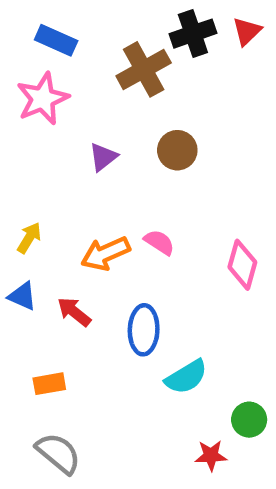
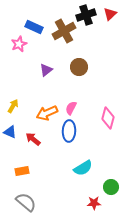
blue rectangle: (56, 40) -> (34, 27), moved
pink star: (43, 99) -> (19, 44), size x0.7
pink semicircle: (159, 242) -> (71, 108), turned -96
blue ellipse: (144, 330) -> (69, 131), moved

